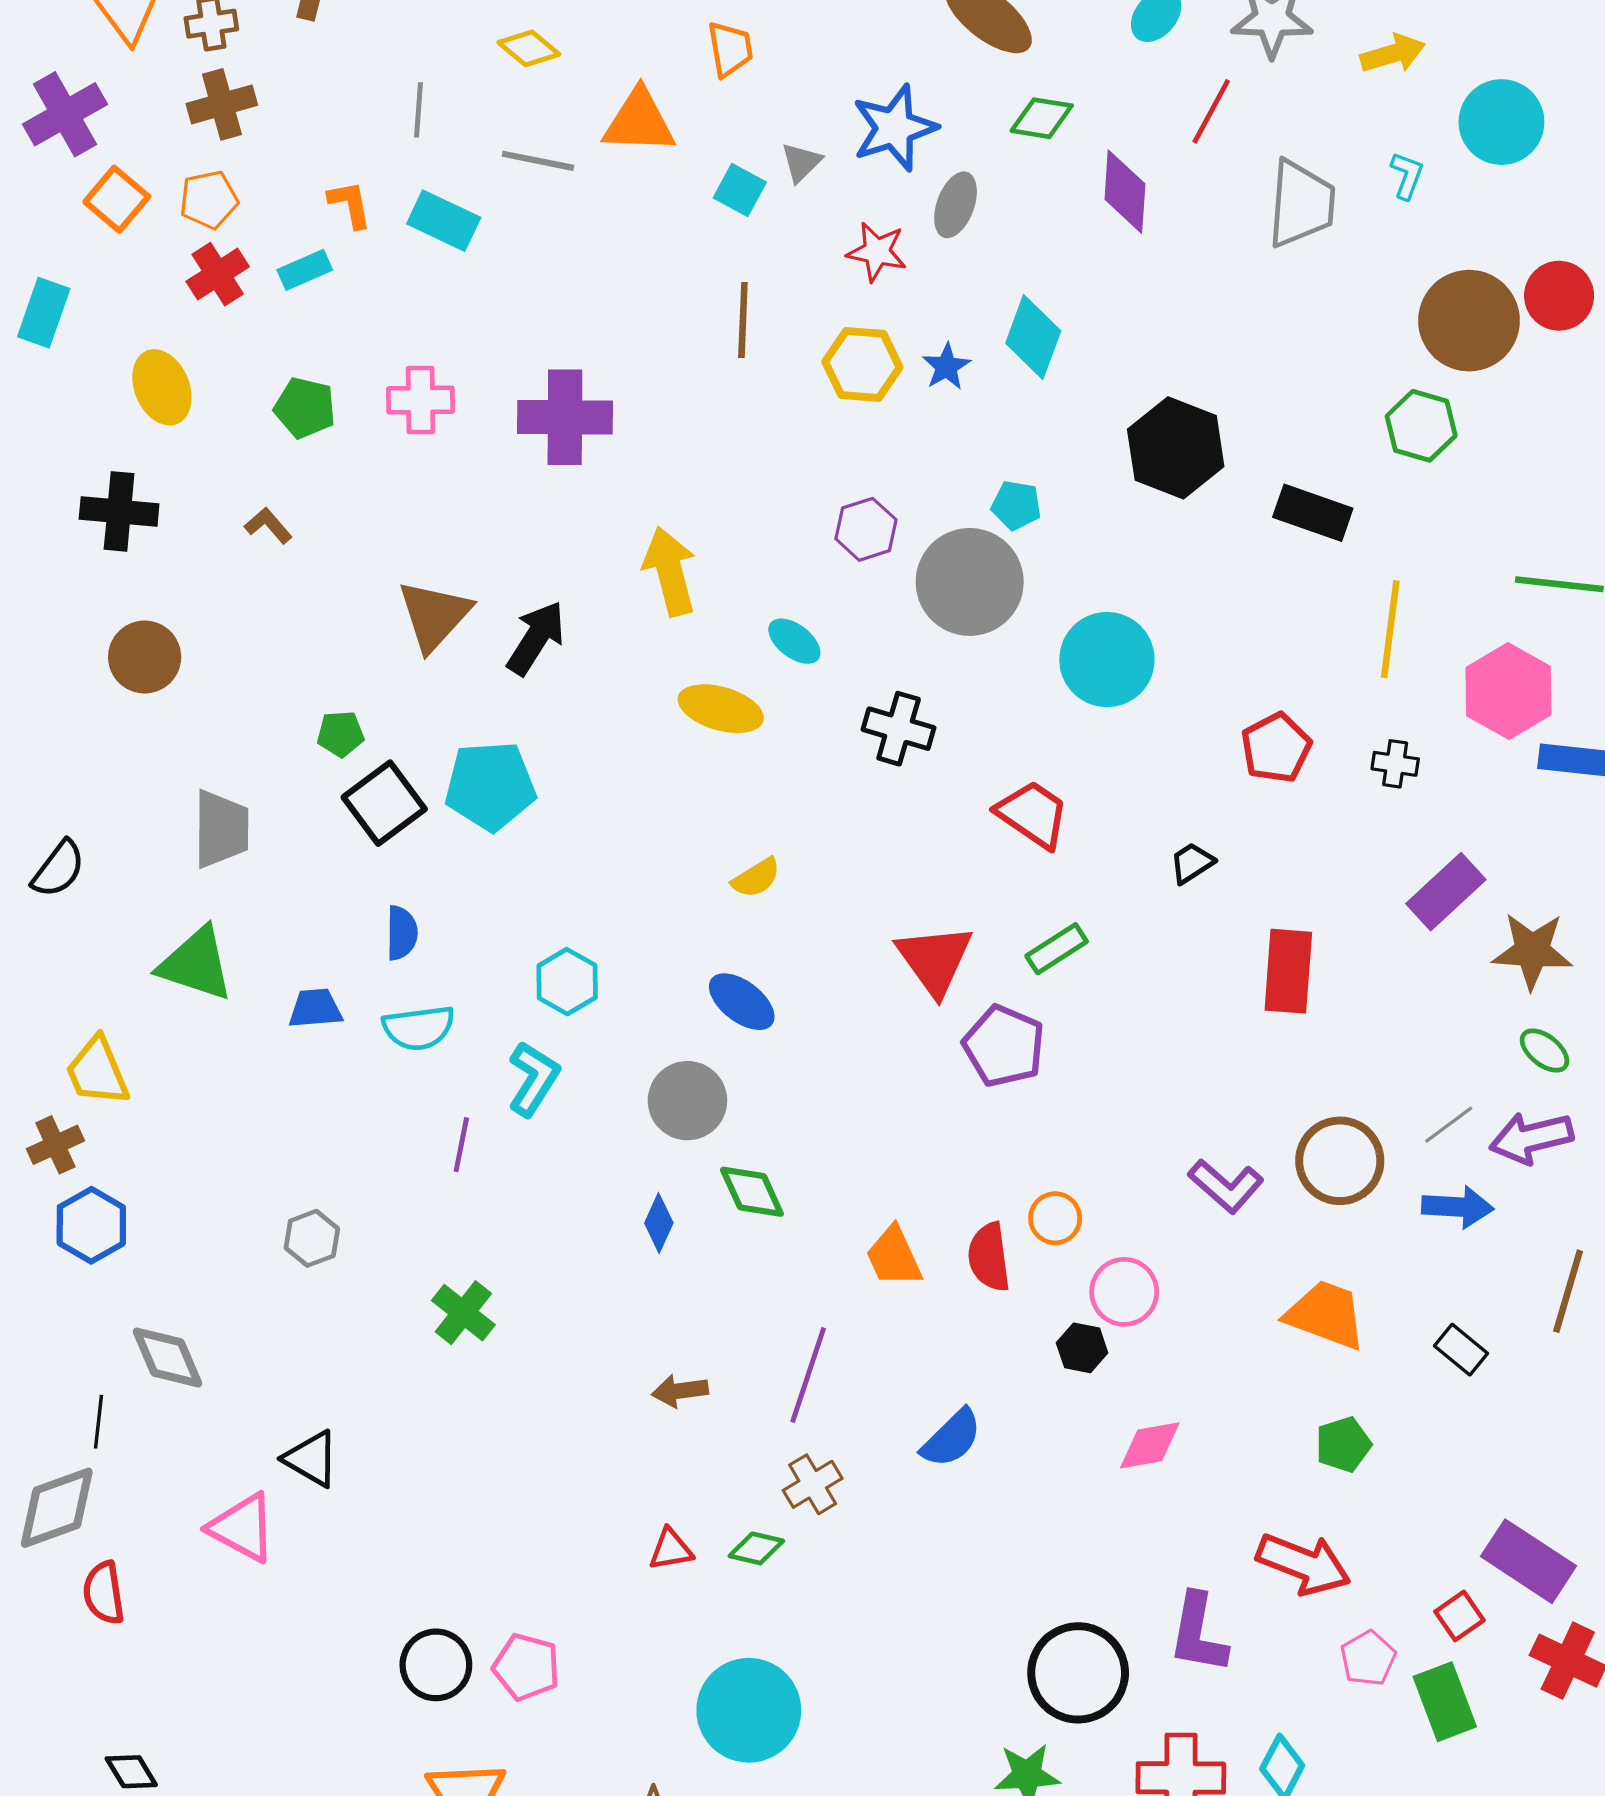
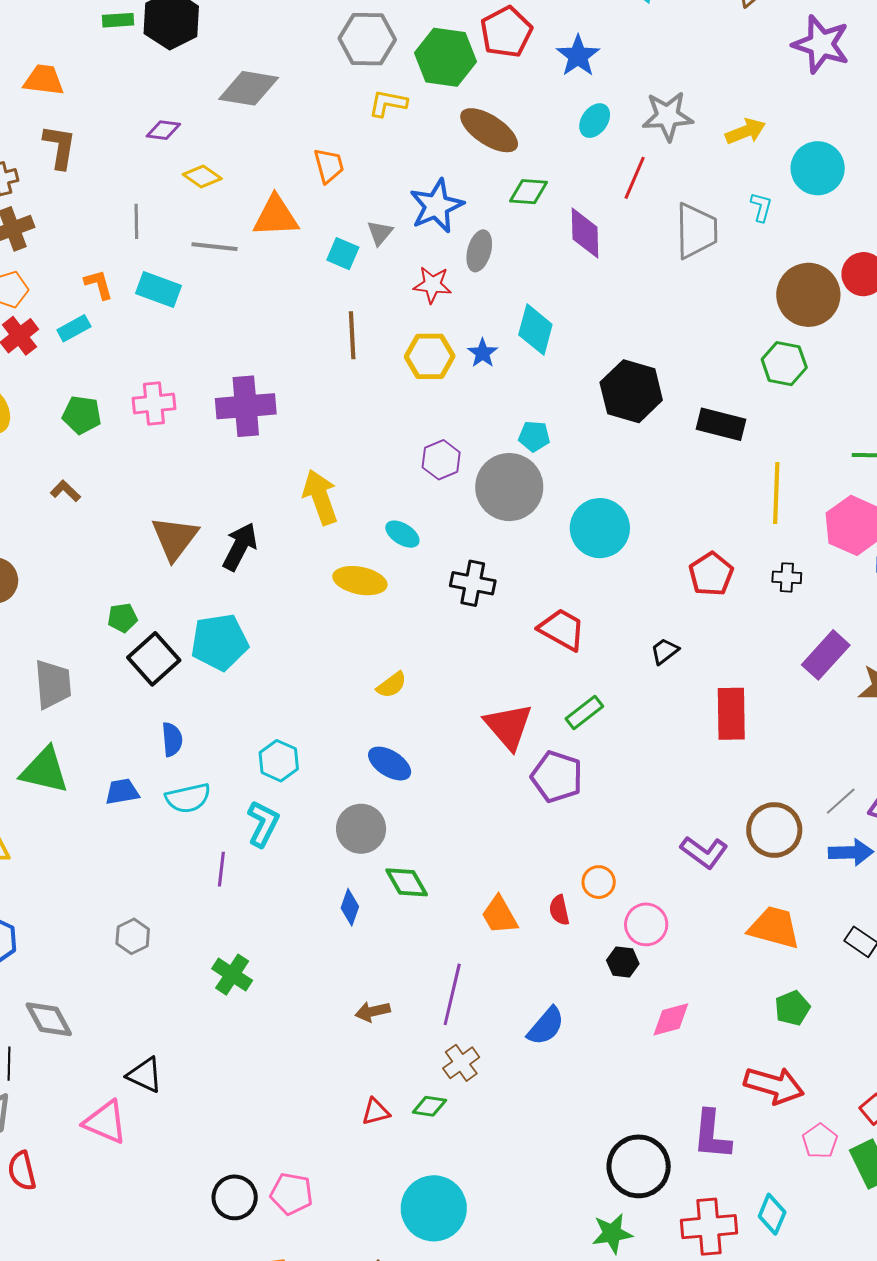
red semicircle: (989, 1257) -> (559, 910), size x0.7

